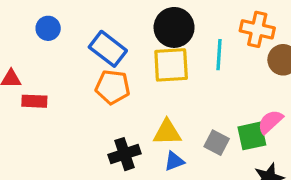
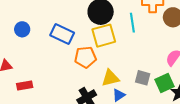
orange pentagon: (113, 87) -> (85, 57), moved
red rectangle: (34, 101) -> (25, 85), moved
green square: (252, 136) -> (165, 83), moved

